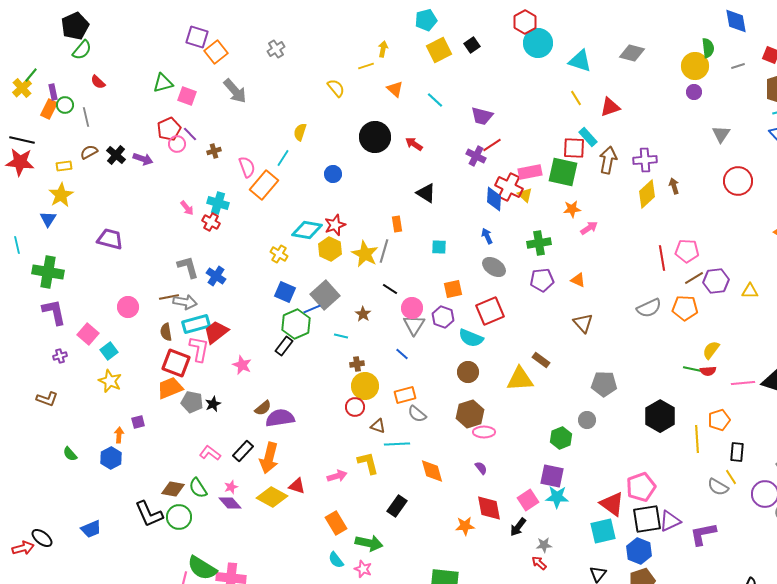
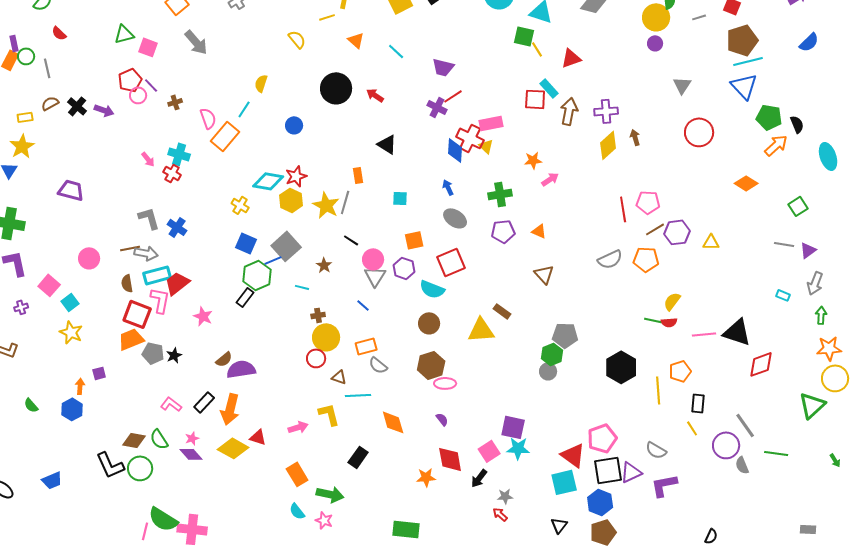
green square: (563, 172) -> (524, 36), moved, size x0.7
green hexagon: (561, 438) -> (552, 354), moved
gray semicircle: (718, 487) -> (656, 450), moved

